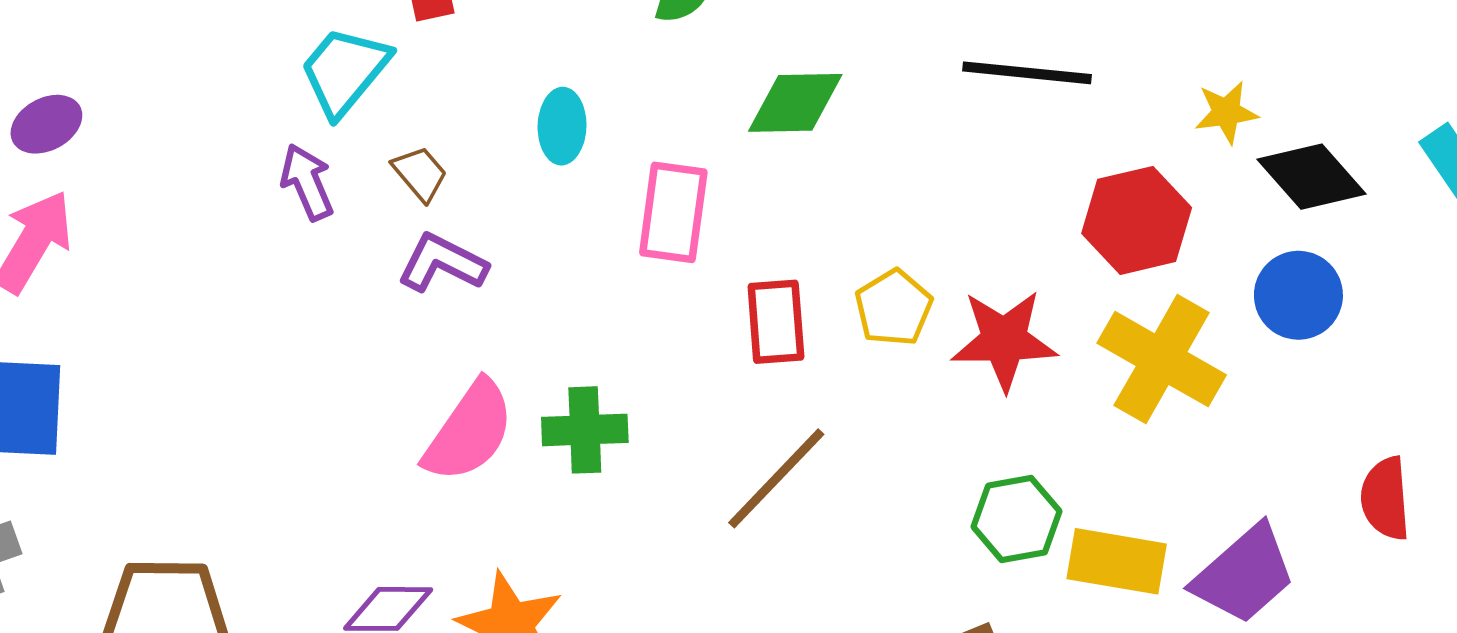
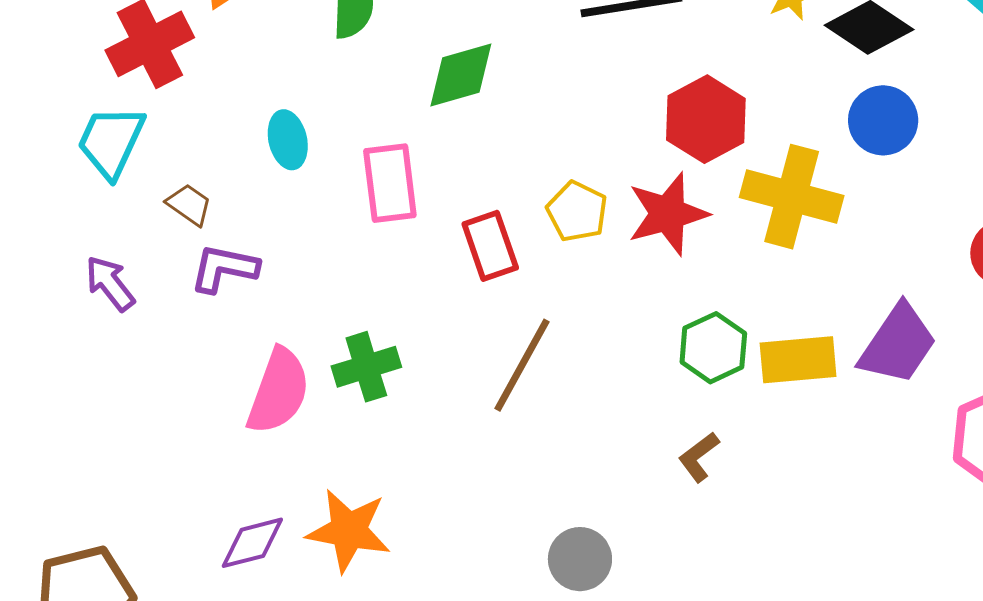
purple arrow: (307, 182) -> (110, 283), moved
red hexagon: (1137, 220) -> (706, 119), moved

